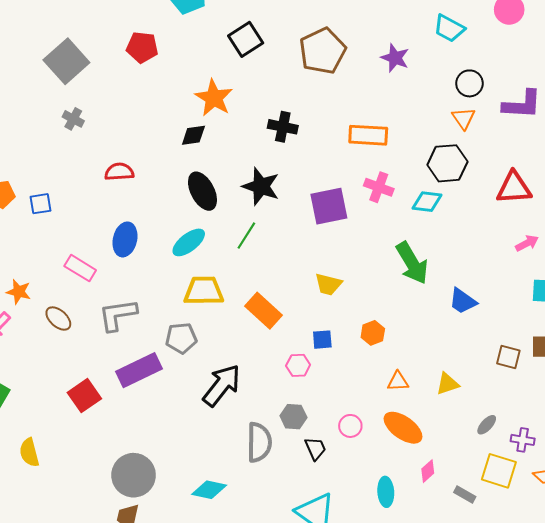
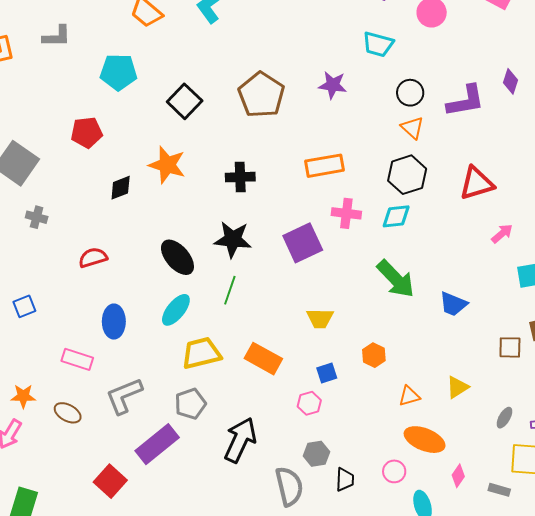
black diamond: (193, 135) -> (121, 188), moved
pink circle: (350, 426) -> (394, 471), moved
black trapezoid: (315, 449) -> (345, 480), turned 40

